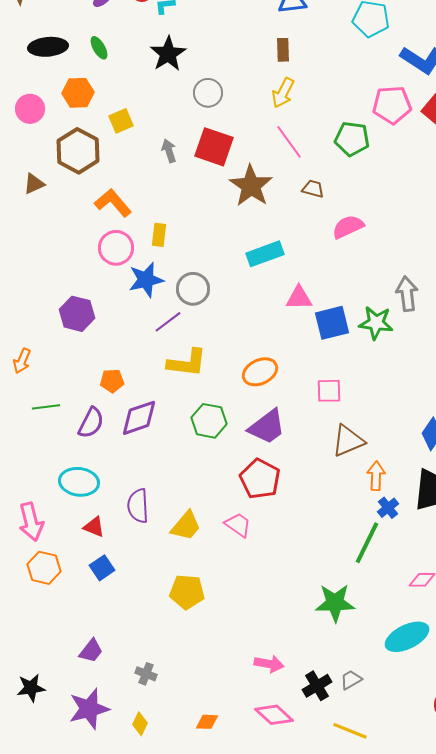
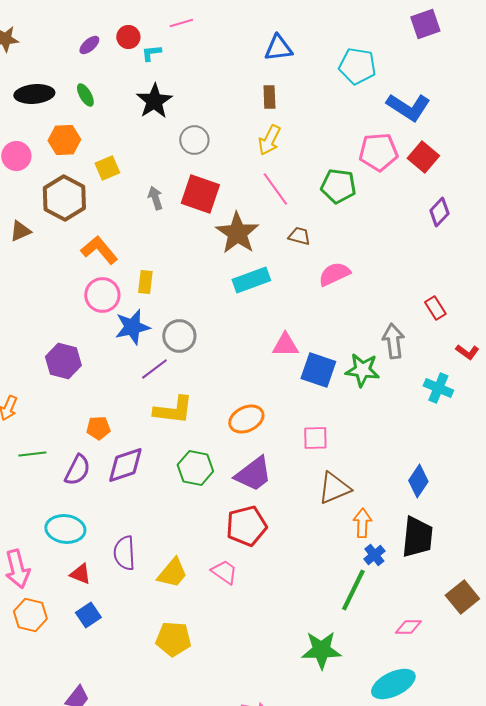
cyan rectangle: (265, 254) -> (251, 280), moved
blue square: (332, 323) -> (318, 370), turned 33
red pentagon: (260, 479) -> (246, 526), turned 30

